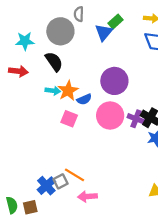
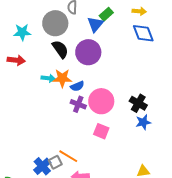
black semicircle: (54, 62) -> (60, 49), moved
purple circle: (114, 81) -> (88, 52), moved
orange star: (68, 91) -> (62, 78), turned 30
pink square: (69, 119) -> (101, 131), moved
purple cross: (136, 119) -> (78, 104), moved

